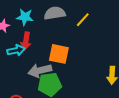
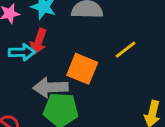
yellow line: (83, 20) -> (126, 50), moved

